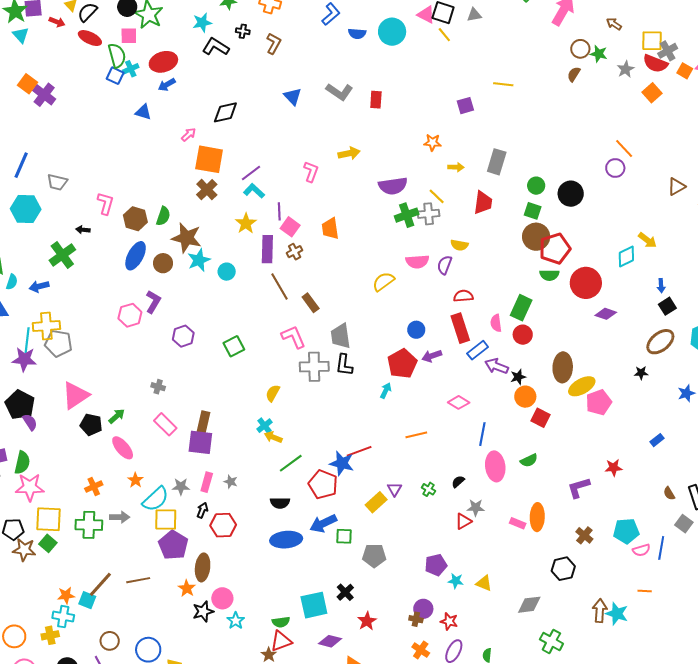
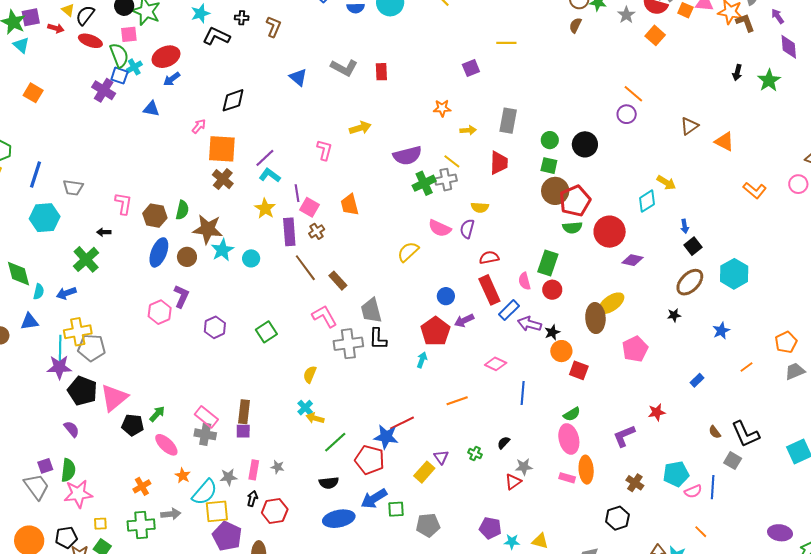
purple cross: (44, 95) -> (104, 90), moved
pink semicircle: (417, 262) -> (440, 228), turned 35
yellow ellipse: (582, 386) -> (611, 303), moved
gray cross: (158, 387) -> (205, 434), moved, size x1.5
black pentagon: (20, 405) -> (82, 391), moved
purple square: (200, 442) -> (243, 431), size x0.6
pink ellipse: (495, 466) -> (569, 439), moved
yellow square: (49, 519) -> (100, 524), size x0.5
purple pentagon: (436, 565) -> (490, 528), turned 30
orange line: (645, 591) -> (701, 532), turned 48

